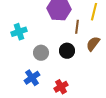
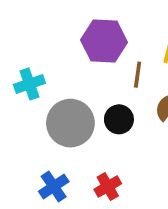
gray circle: (41, 53) -> (70, 123), size x1.6
blue cross: (32, 78) -> (54, 186), moved

